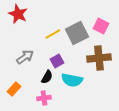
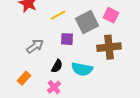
yellow line: (53, 34) -> (58, 15), moved
purple square: (57, 61) -> (67, 39), moved, turned 32
pink cross: (44, 98) -> (54, 87), turned -32

